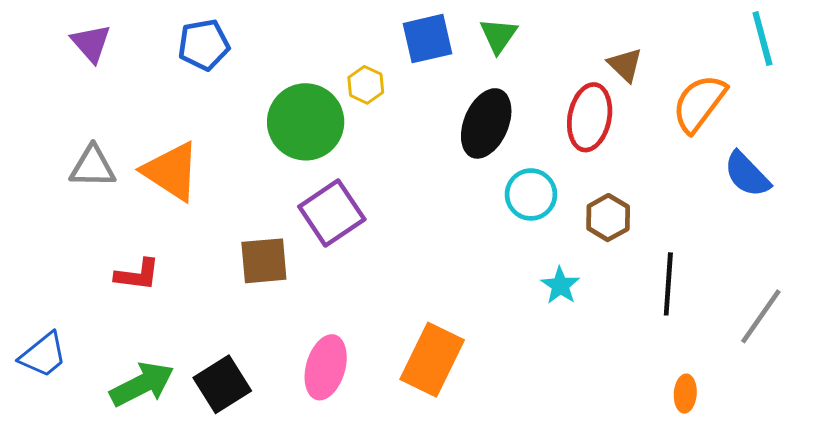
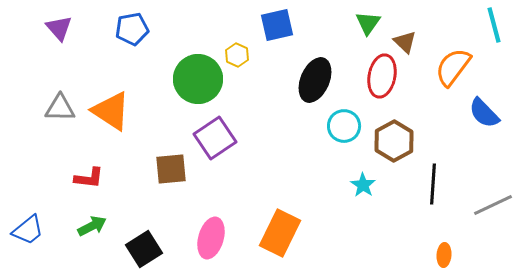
green triangle: (499, 35) -> (368, 23), moved
brown hexagon: (608, 218) -> (394, 141), size x1.4
gray line: (761, 316) -> (493, 205), turned 30
green arrow: (142, 384) -> (92, 226), moved, size x0.7

